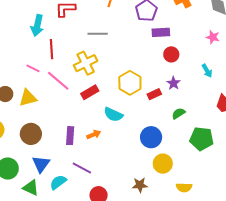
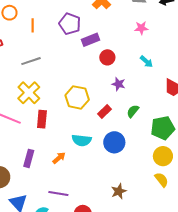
red rectangle: (90, 92) -> (42, 119), turned -36
red rectangle: (154, 94) -> (105, 111), moved
cyan semicircle: (113, 115) -> (82, 140), moved
purple rectangle: (70, 136) -> (29, 158), moved, turned 30
yellow circle: (163, 164) -> (163, 156), moved
yellow semicircle: (184, 187) -> (161, 180), turned -112

